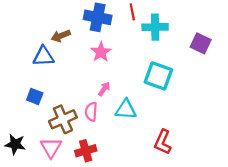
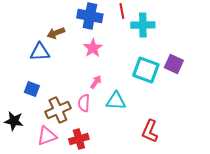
purple square: (201, 43) -> (174, 64), moved
black star: (15, 144) -> (14, 121), moved
pink triangle: (51, 147) -> (47, 136), turned 40

